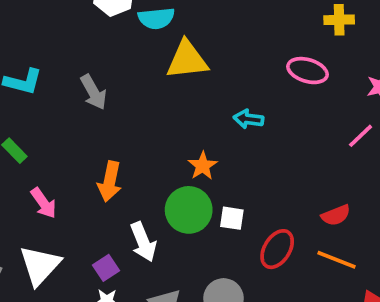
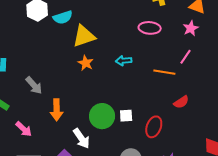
gray arrow: (93, 92) -> (34, 85), moved
orange star: (203, 166) -> (86, 63), moved
orange line: (337, 260) -> (164, 72), moved

